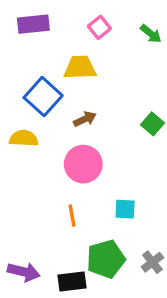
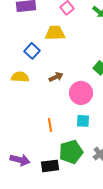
blue square: (43, 97) -> (32, 51), size x0.7
brown arrow: (85, 119) -> (56, 77), moved
pink circle: (83, 164) -> (81, 93), moved

